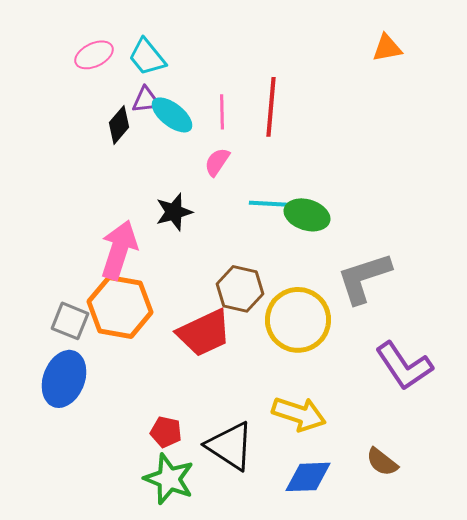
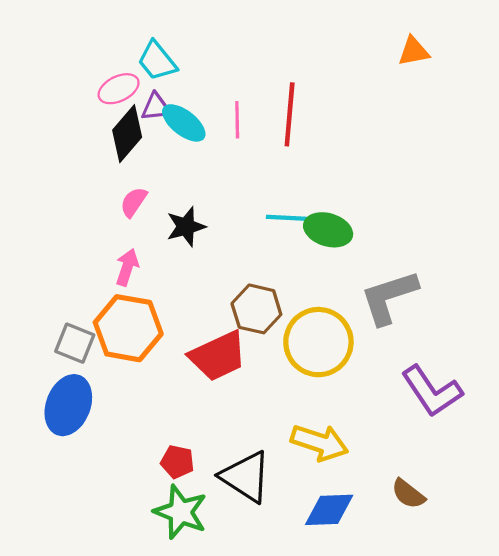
pink ellipse: (94, 55) -> (119, 89), moved
black diamond: (119, 125) -> (127, 134), size x1.4
pink semicircle: (217, 162) -> (134, 202), moved
pink arrow: (119, 250) -> (127, 267), size x0.6

